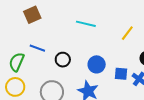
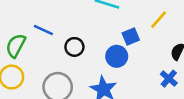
blue square: (121, 74) -> (131, 36), moved, turned -32

